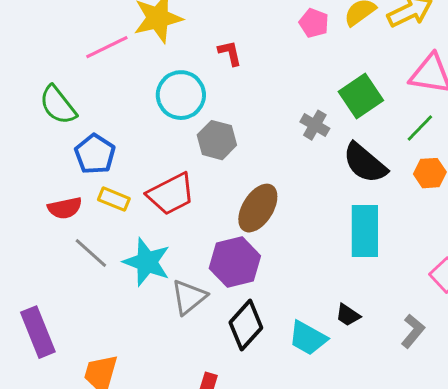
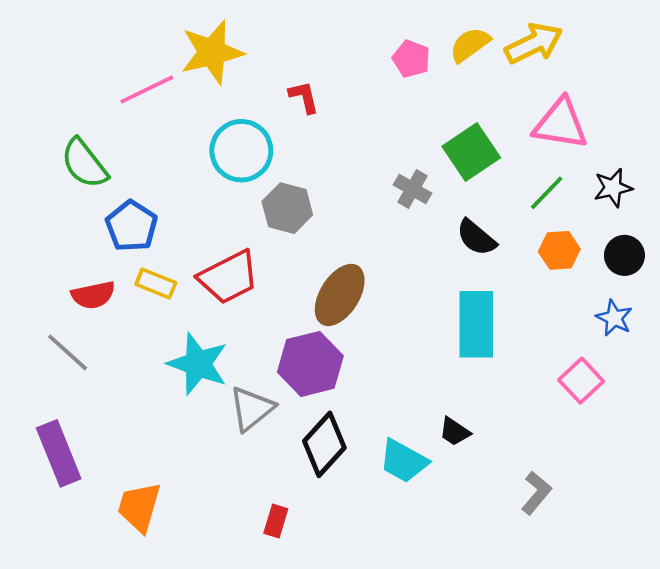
black semicircle: (365, 163) -> (476, 238), size x0.7
gray line: (91, 253) -> (68, 352), moved
gray L-shape: (413, 331) -> (536, 493), moved

